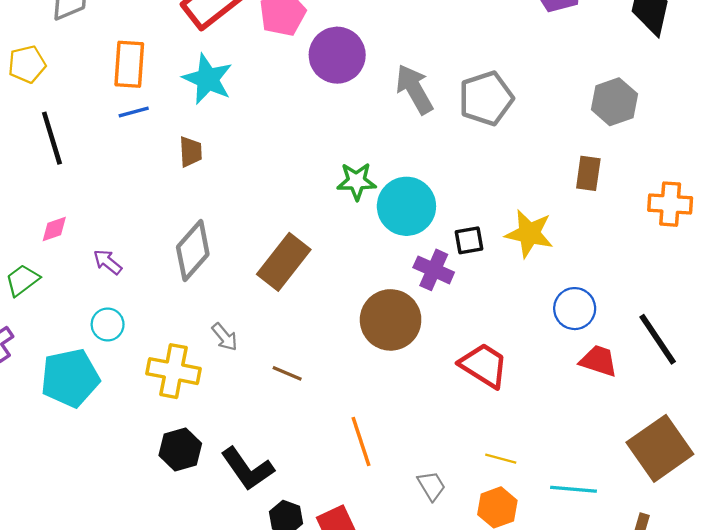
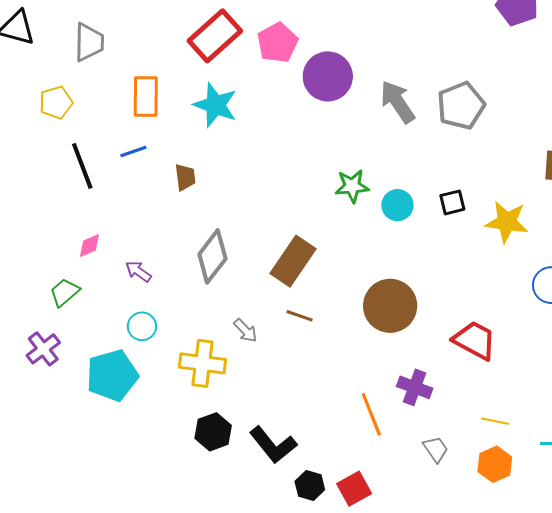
blue line: (134, 112) -> (133, 151), moved
brown trapezoid: (191, 152) -> (185, 177), moved
cyan circle: (406, 206) -> (397, 205), size x0.6
black square: (469, 240) -> (452, 202), moved
purple cross: (434, 270) -> (415, 387), moved
brown line: (287, 373) -> (300, 316), moved

